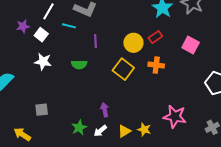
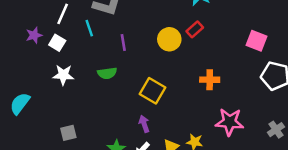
cyan line: (69, 26) -> (89, 28), turned 64
pink square: (191, 45) -> (256, 41), moved
orange cross: (156, 65) -> (210, 80), moved
yellow square: (123, 69) -> (153, 91), moved

